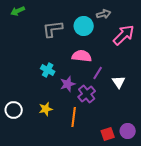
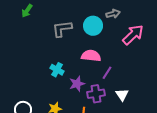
green arrow: (18, 11) -> (27, 11), turned -32
white triangle: (119, 82) -> (122, 95), moved
purple cross: (87, 94) -> (96, 94), turned 30

